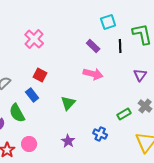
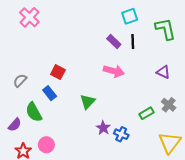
pink cross: (34, 39) -> (29, 17), moved
black line: (120, 46) -> (133, 41), moved
purple triangle: (140, 75) -> (163, 72), turned -40
purple star: (68, 141) -> (103, 128), moved

